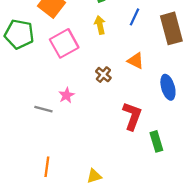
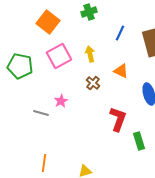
yellow arrow: (100, 25) -> (90, 54), moved
green pentagon: (19, 34) -> (20, 66), moved

